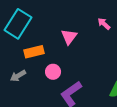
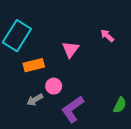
gray arrow: (18, 76) -> (35, 100), moved

